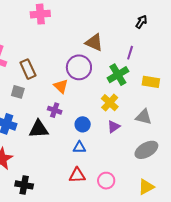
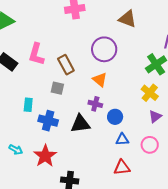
brown triangle: (94, 42) -> (127, 19), moved
purple circle: (79, 67) -> (104, 49), moved
blue circle: (83, 124) -> (115, 117), moved
pink circle: (106, 181) -> (150, 145), moved

